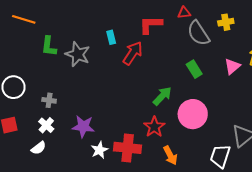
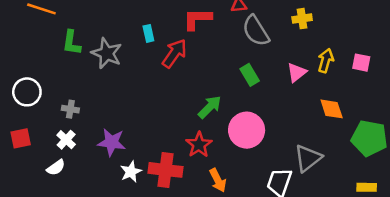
yellow cross: (226, 22) -> (302, 19), moved

